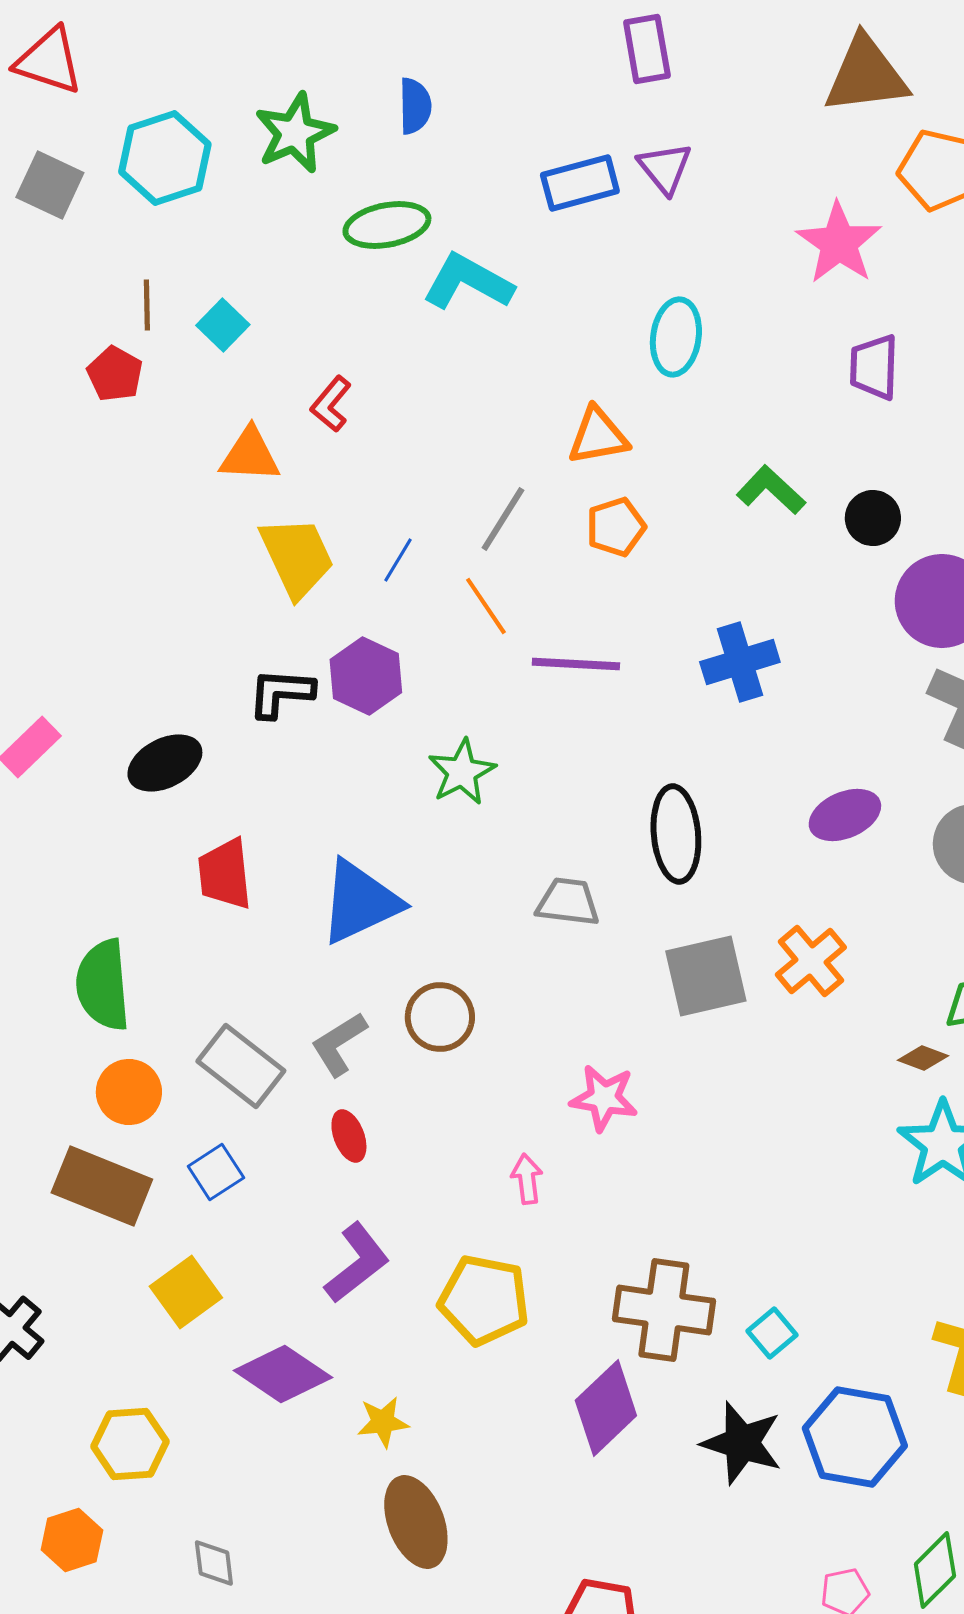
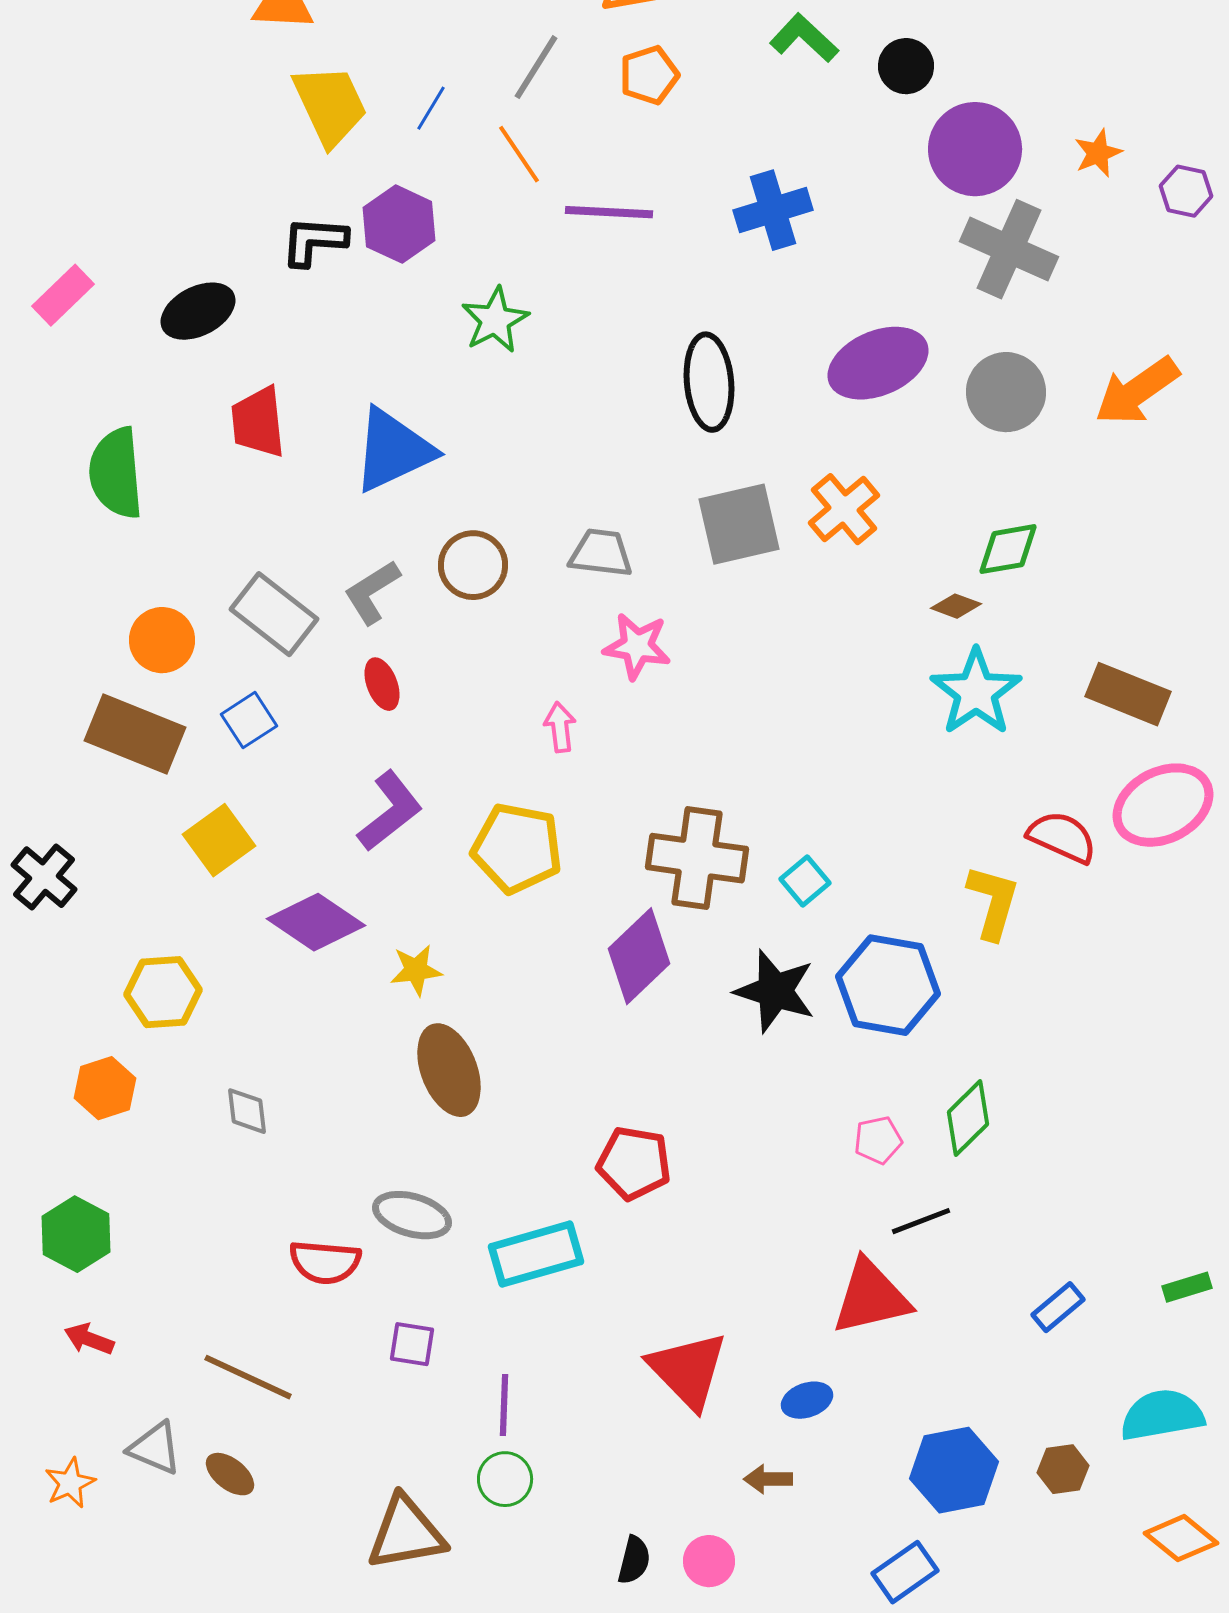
purple ellipse: (845, 815) -> (878, 363), size x1.4
gray trapezoid: (568, 902) -> (601, 553), moved
green semicircle: (103, 985) -> (116, 473), moved

